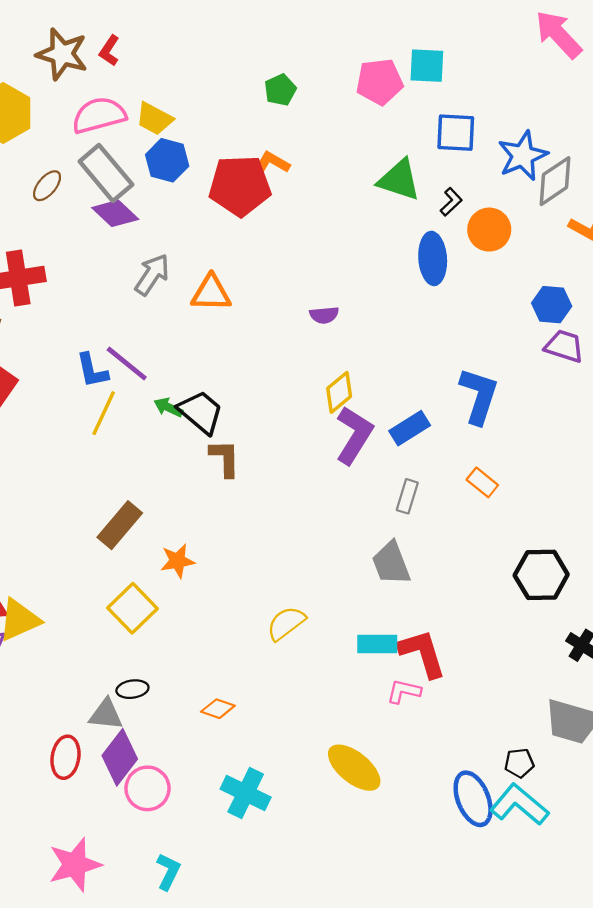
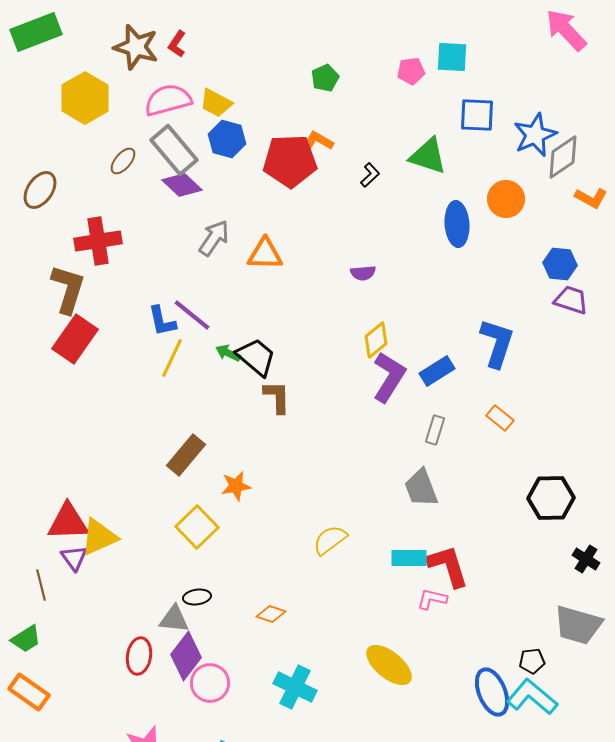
pink pentagon: (380, 82) -> (411, 71), size x0.7
black L-shape: (451, 202) -> (370, 175), moved

